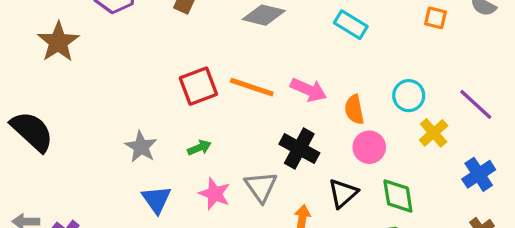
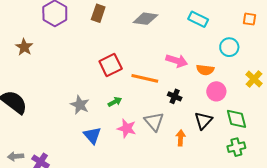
orange square: (435, 18) -> (250, 19), moved
brown star: (58, 42) -> (24, 47), size x0.7
orange line: (252, 87) -> (145, 78), moved
cyan circle: (409, 96) -> (229, 47), moved
orange semicircle: (354, 110) -> (205, 70), turned -66
black cross: (299, 149) -> (175, 96), size x0.6

